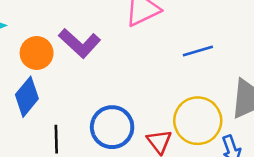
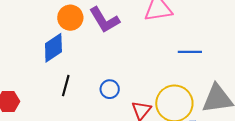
blue circle: (112, 127) -> (110, 89), size x0.6

